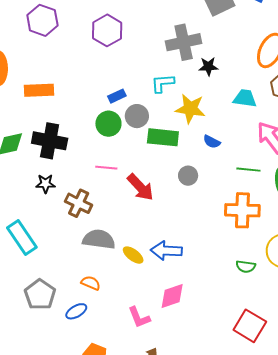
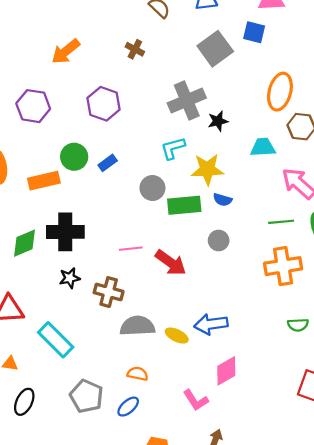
blue rectangle: (117, 96) -> (108, 163), moved
green circle: (108, 124) -> (74, 157), moved
blue semicircle: (212, 142) -> (223, 200), moved

